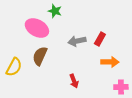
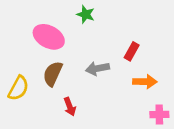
green star: (55, 11) -> (86, 14), moved
gray arrow: (77, 41) -> (97, 68), moved
red arrow: (74, 81) -> (70, 107), moved

